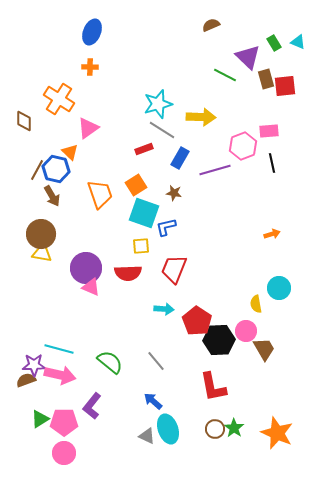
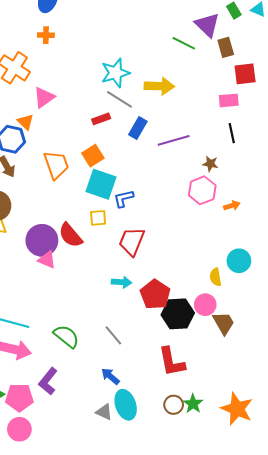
red square: (285, 86) -> (245, 74), moved
pink hexagon: (243, 146) -> (202, 190), moved
brown star: (174, 193) -> (210, 164), moved
red semicircle: (128, 273) -> (70, 235), moved, turned 52

